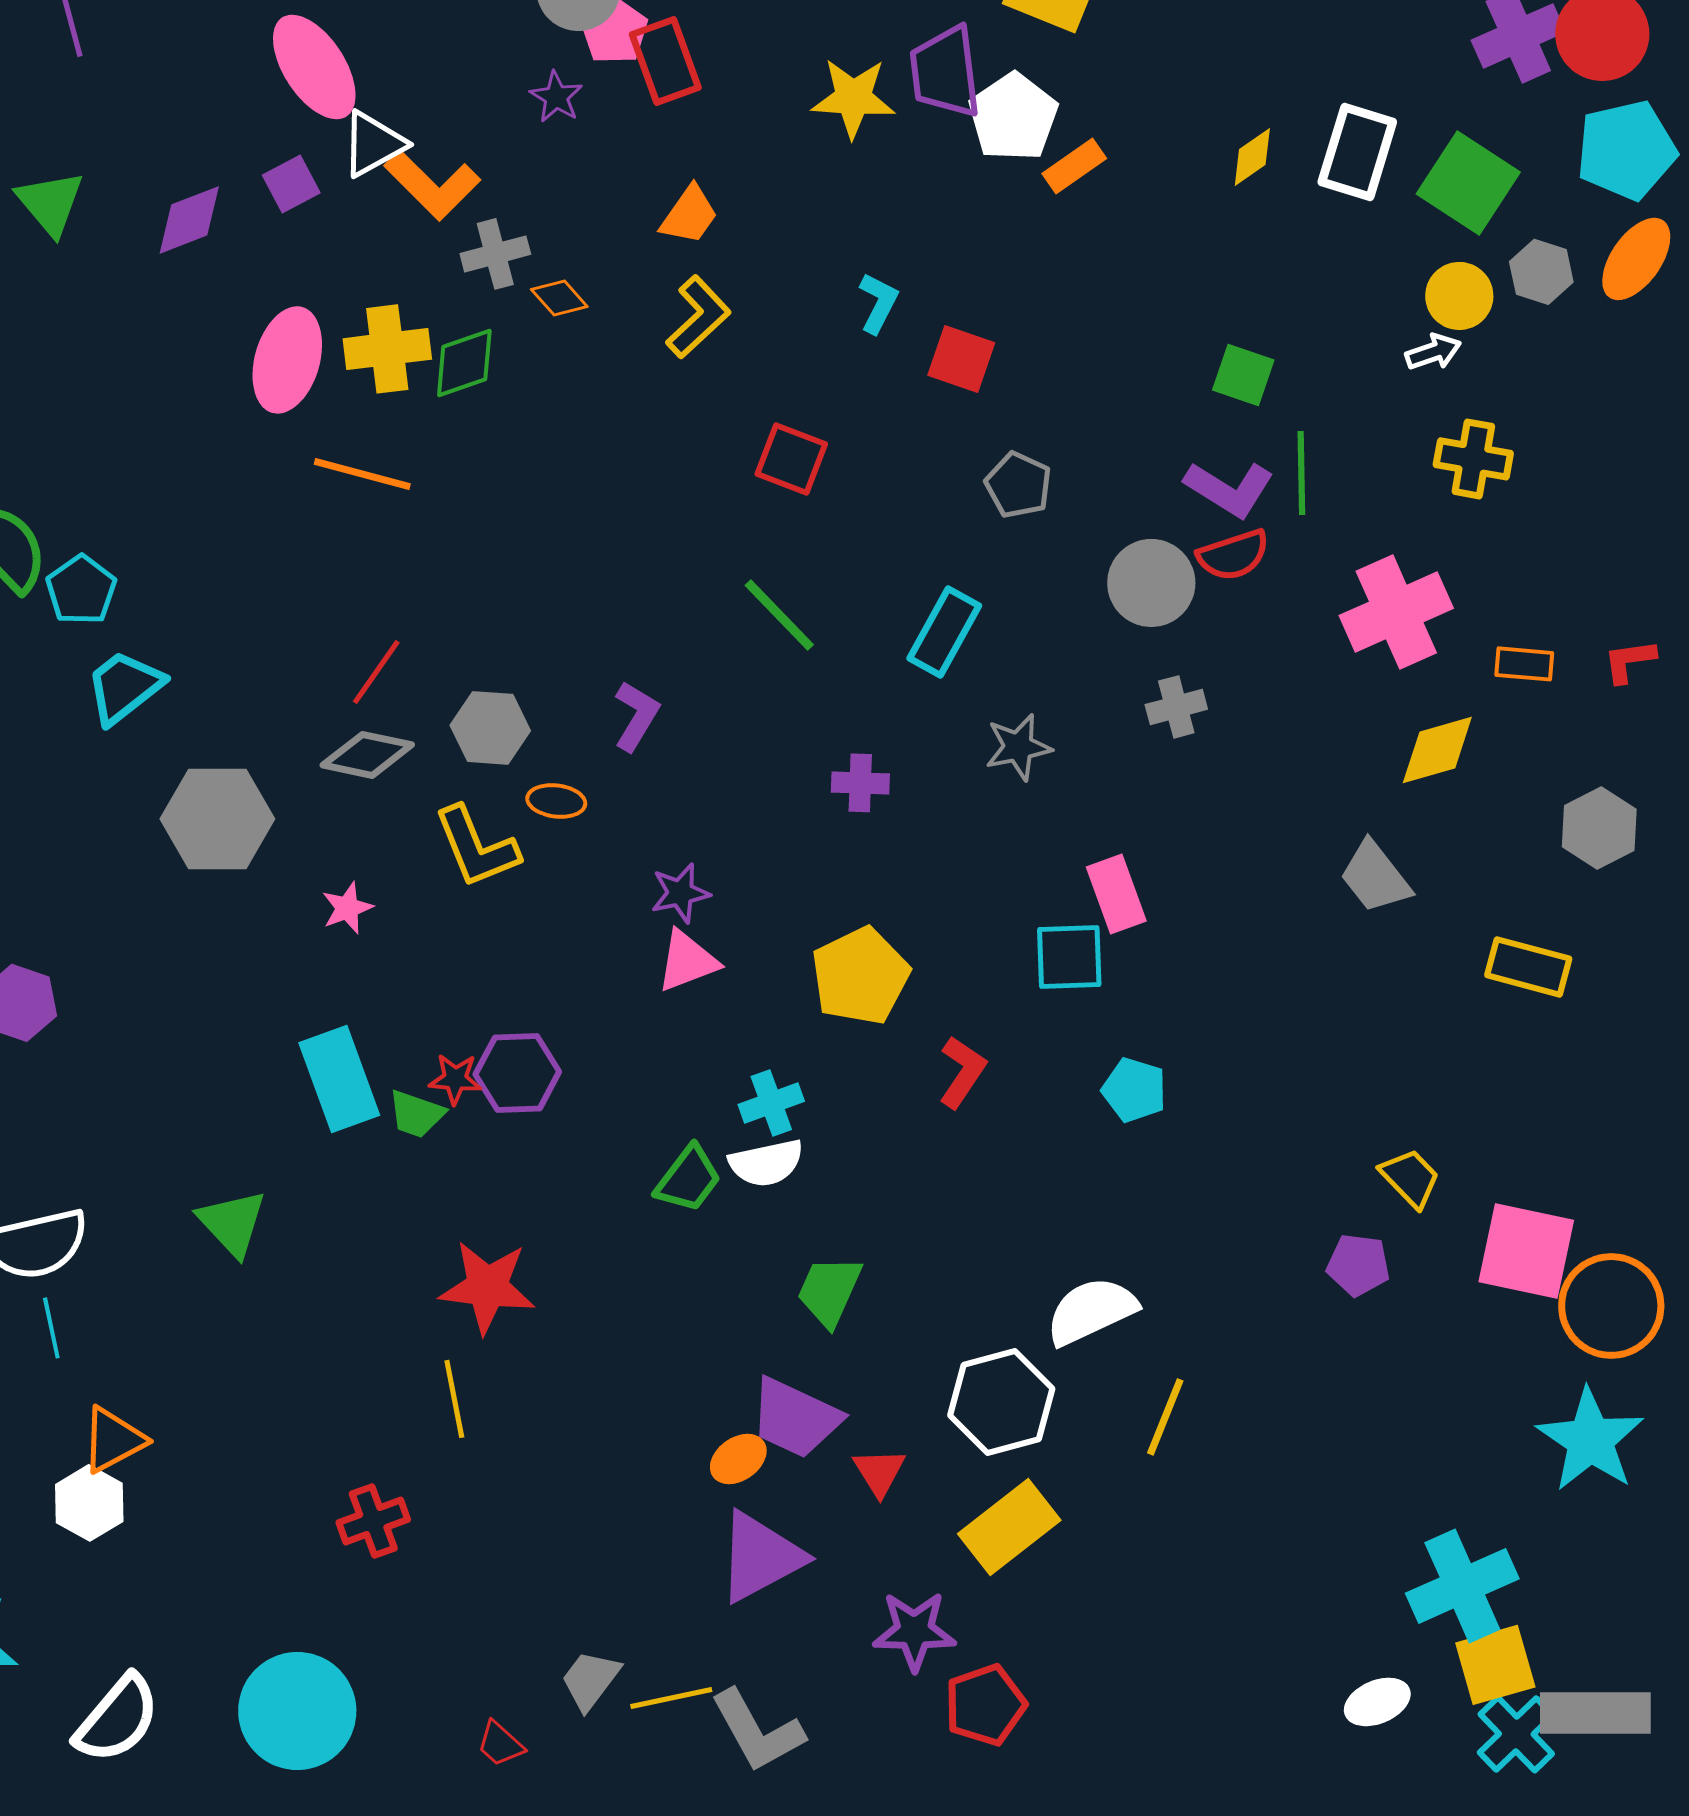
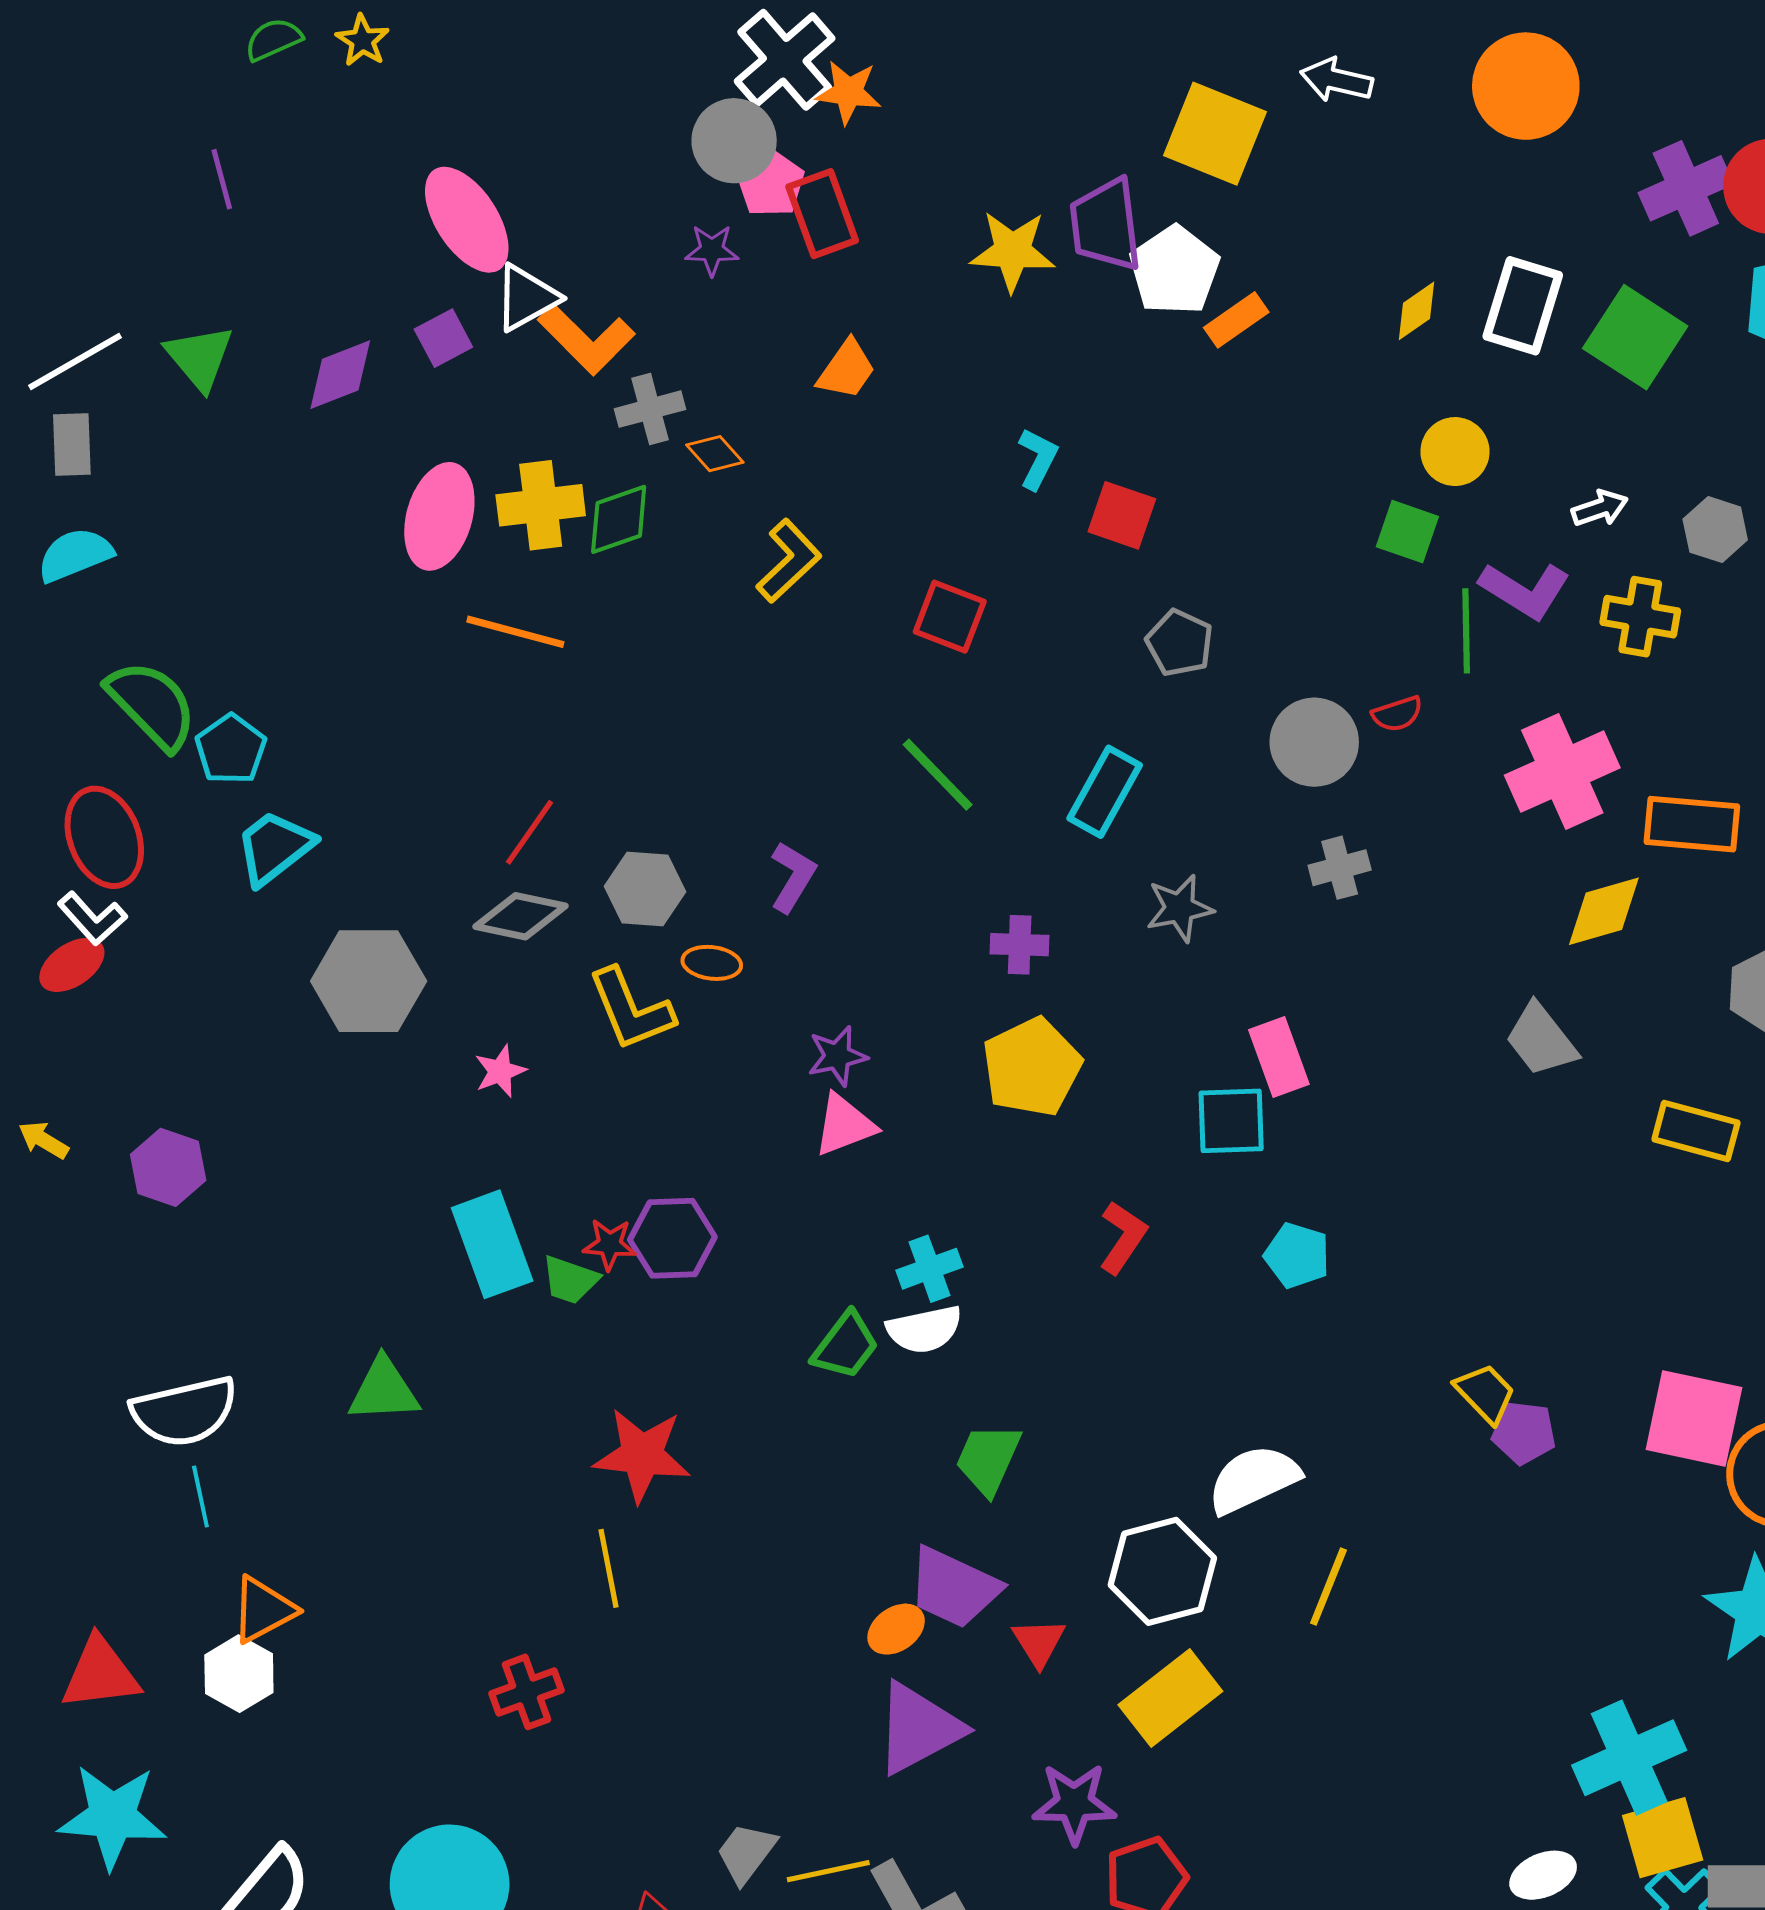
purple star: (556, 97) -> (712, 250), turned -30
gray hexagon: (1541, 272) -> (1715, 530), moved
yellow circle: (1459, 296) -> (1455, 452), moved
yellow L-shape: (698, 317) -> (789, 561), moved
purple L-shape: (1229, 489) -> (1525, 590), moved
red semicircle: (1233, 555) -> (1397, 714), size x0.7
orange rectangle: (1524, 664) -> (1692, 824), size x1.6
yellow pentagon: (860, 976) -> (1032, 1067), moved
yellow trapezoid: (1410, 1178) -> (1485, 1393), moved
green triangle: (232, 1223) -> (384, 1390), turned -50

